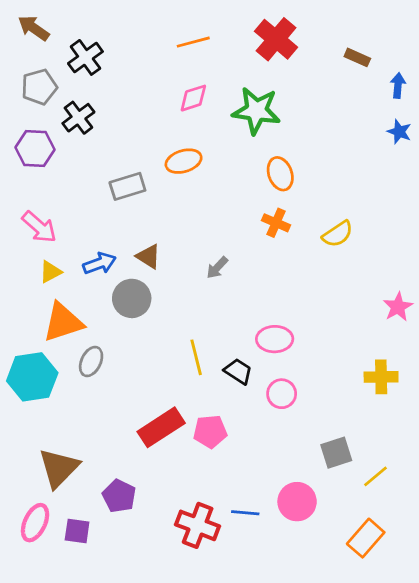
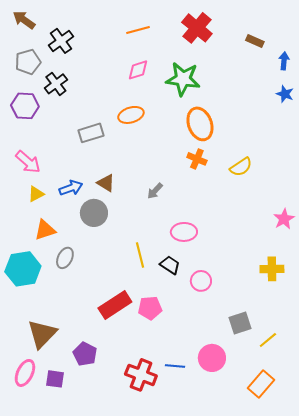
orange ellipse: (280, 174) -> (200, 124), size x1.4
orange triangle: (63, 322) -> (45, 230), size x0.7
pink ellipse: (275, 339) -> (184, 232), moved

